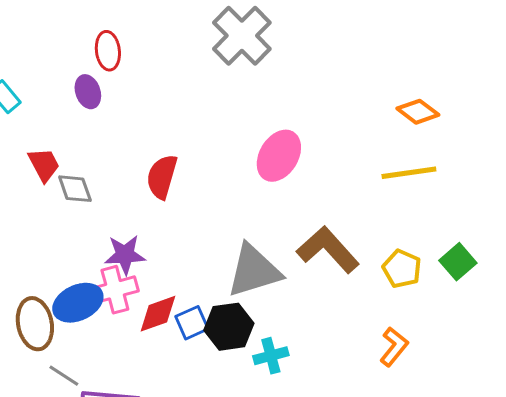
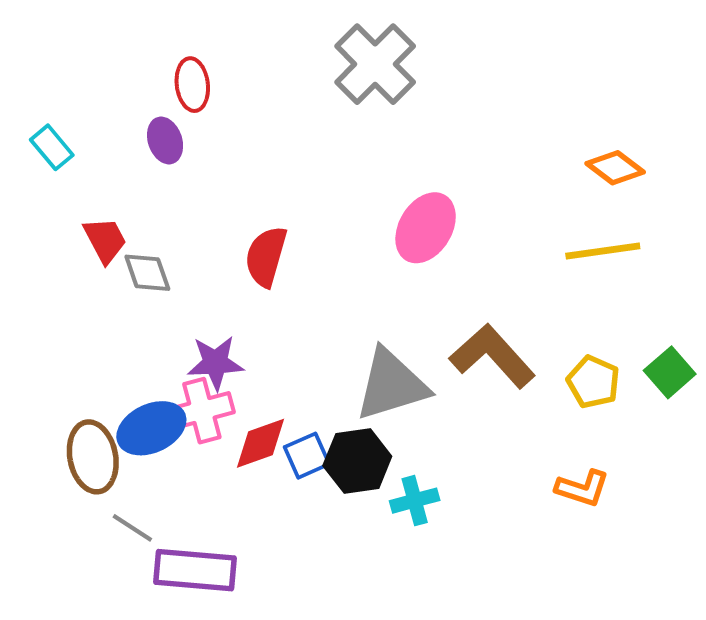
orange L-shape: (394, 347) -> (582, 488), turned 69

